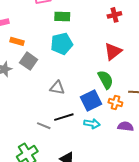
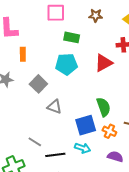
orange rectangle: (17, 41) -> (23, 54), turned 64
red triangle: (113, 51) -> (104, 63), moved
gray square: (29, 61) -> (38, 84), moved
black line: (64, 117) -> (55, 155), moved

